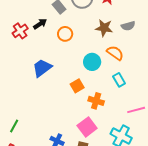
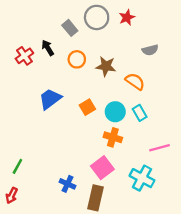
black arrow: (40, 24) -> (48, 48), turned -88
brown star: (104, 28) -> (106, 66), moved
cyan circle: (92, 62) -> (115, 112), moved
orange square: (77, 86) -> (87, 107), moved

